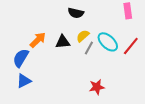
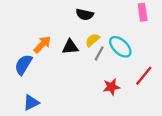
red line: (131, 46) -> (144, 76), moved
blue triangle: (24, 81) -> (31, 102), moved
red star: (97, 87) -> (111, 87), moved

